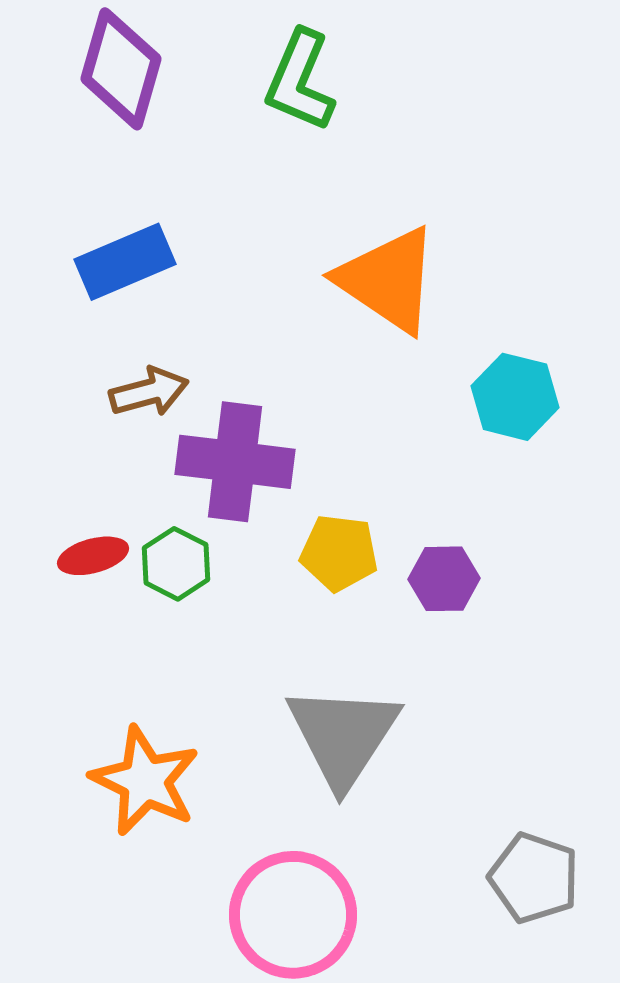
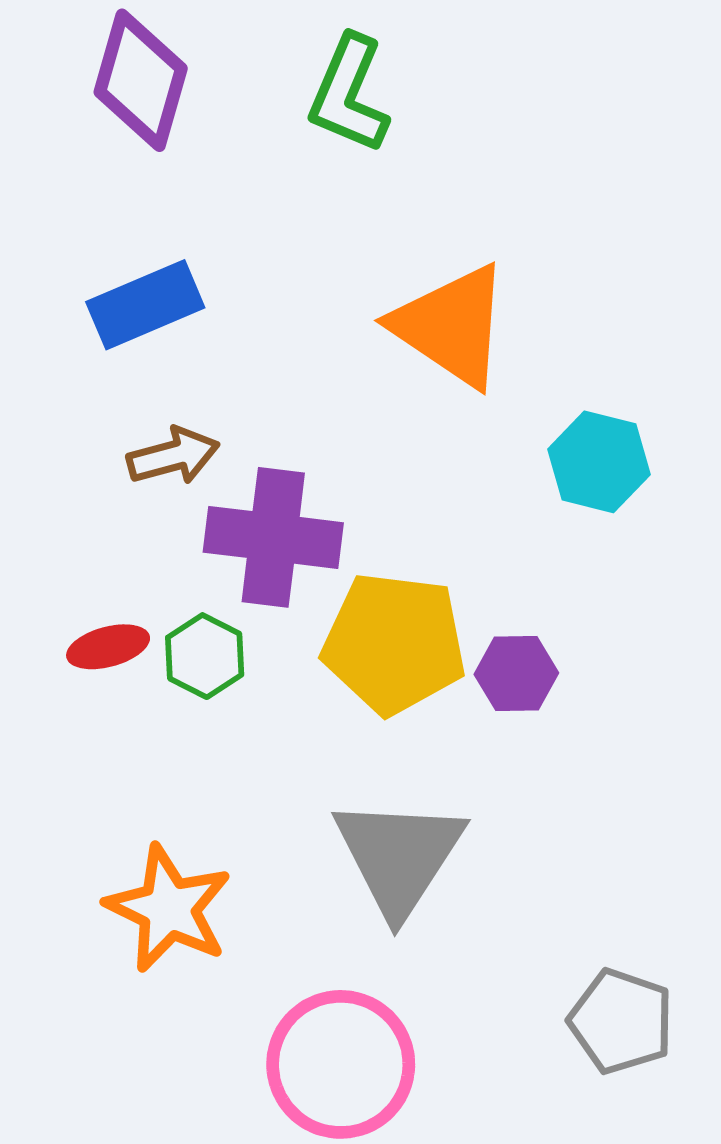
yellow pentagon: (339, 553) -> (394, 643), size x1.6

